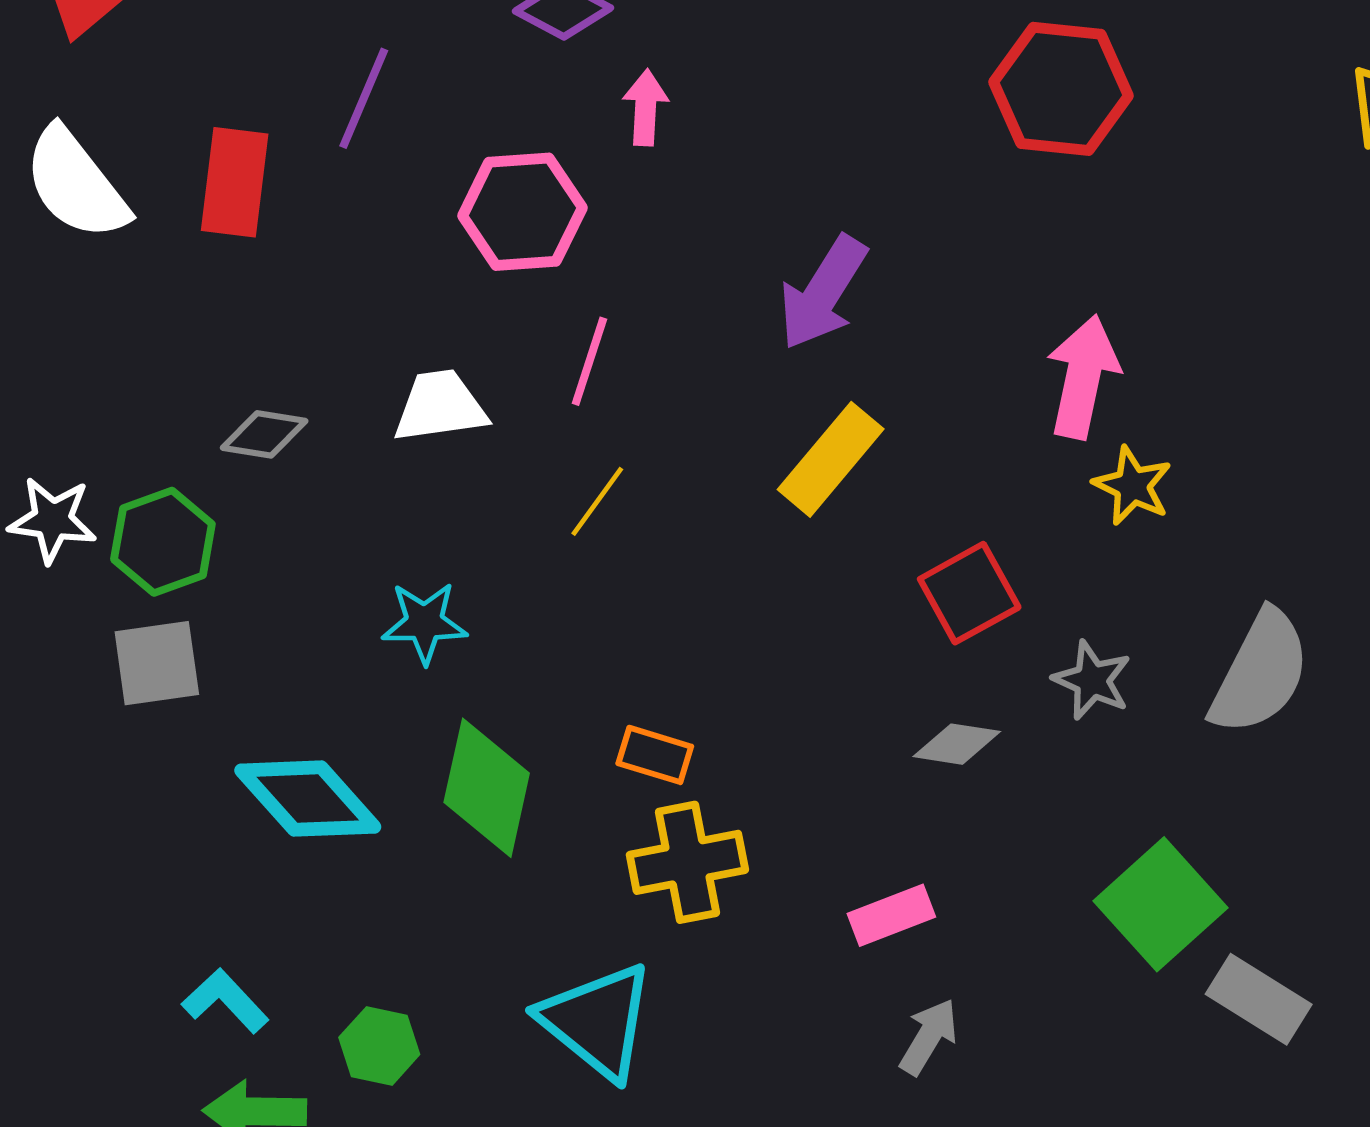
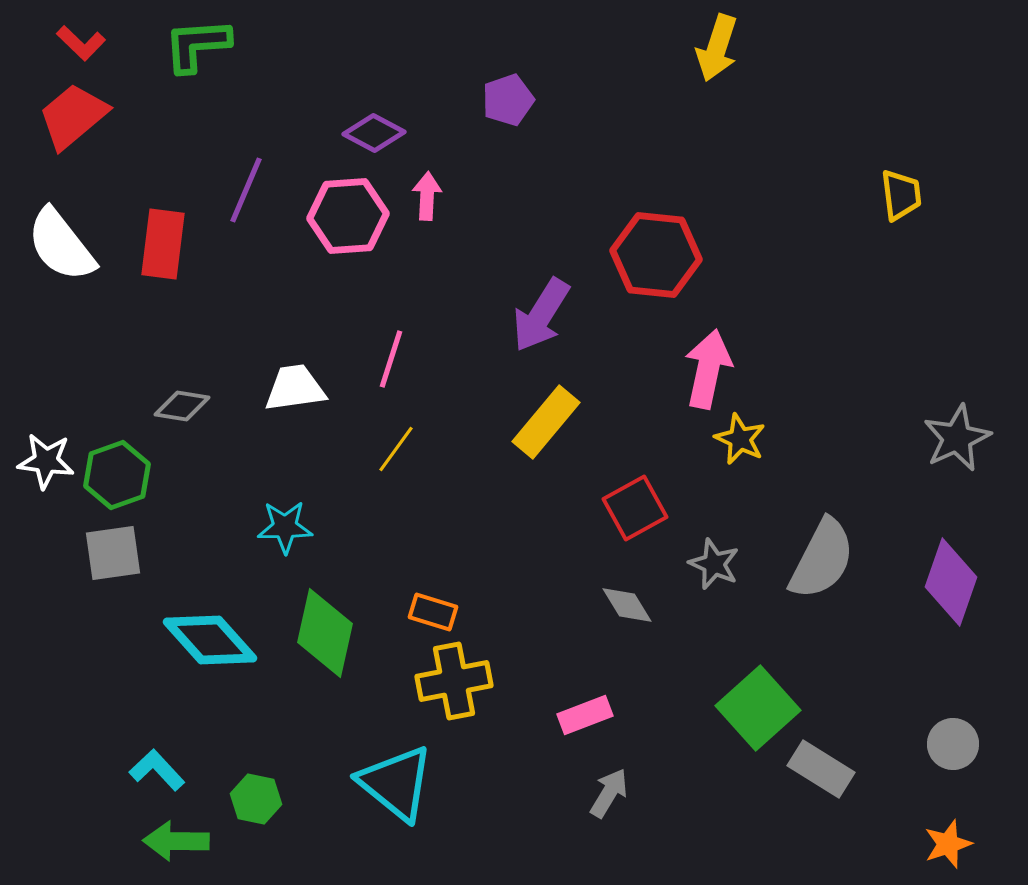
red hexagon: (1061, 89) -> (656, 255), moved
pink hexagon: (522, 212) -> (348, 216), moved
gray diamond: (957, 744) -> (627, 605), turned 50

